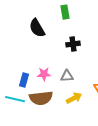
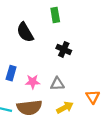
black cross: (73, 44) -> (64, 49), turned 32
blue rectangle: (24, 80) -> (11, 73), moved

